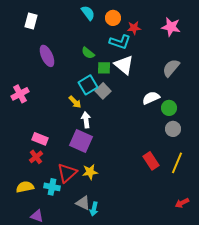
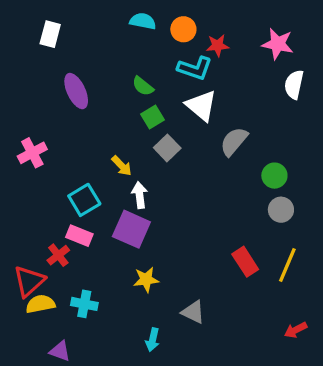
cyan semicircle: (88, 13) -> (143, 21), turned -42
green square: (104, 68) -> (153, 117), moved, turned -32
gray semicircle: (171, 68) -> (234, 141), moved
cyan square: (88, 85) -> (84, 200), moved
white semicircle: (151, 98) -> (294, 85), moved, turned -54
pink rectangle: (40, 139) -> (79, 236), moved
red triangle: (67, 173) -> (29, 281), moved
gray triangle: (83, 203) -> (193, 312), moved

